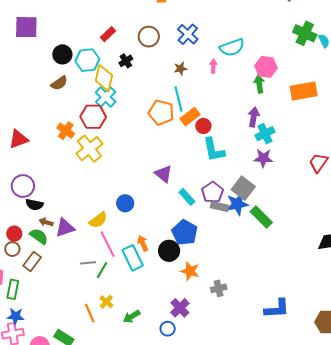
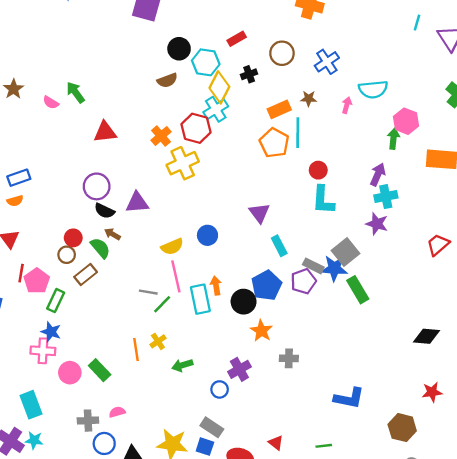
orange rectangle: (190, 117) -> (279, 109), moved
purple pentagon: (212, 192) -> (303, 281), moved
purple triangle: (65, 228) -> (137, 203), moved

